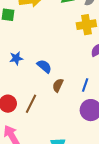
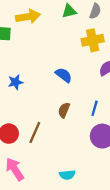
blue semicircle: (44, 66) -> (64, 75), moved

